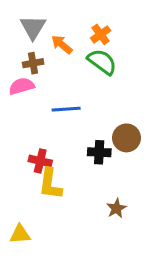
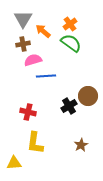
pink semicircle: (22, 86) -> (33, 60), moved
black cross: (99, 152) -> (69, 106), turned -35
yellow L-shape: (50, 184) -> (35, 143), moved

